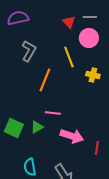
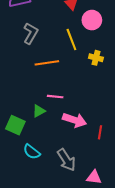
orange line: (45, 80) -> (47, 63), turned 60
green square: (14, 128) -> (15, 125), moved
cyan semicircle: (30, 167) -> (32, 152), turned -42

